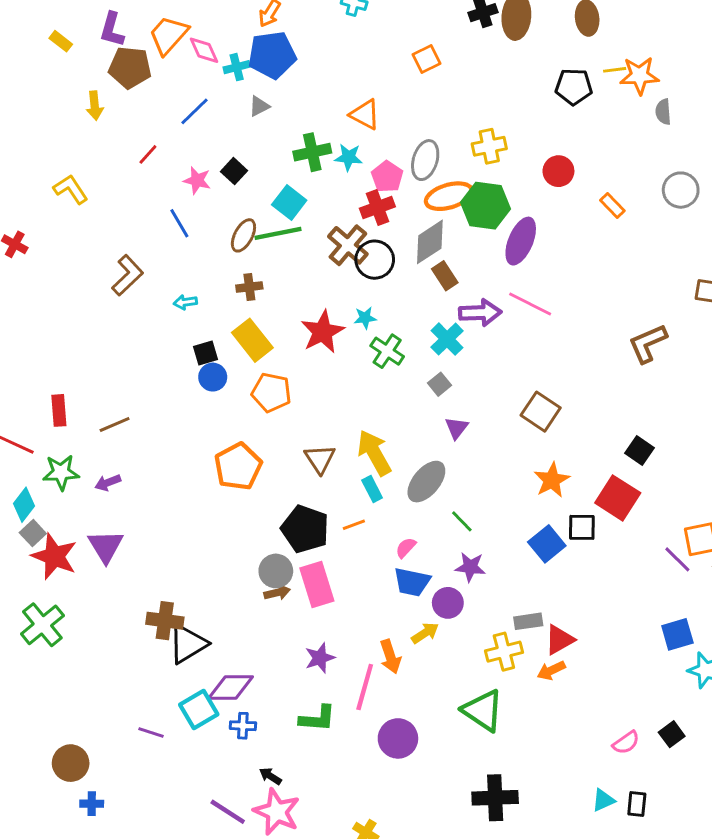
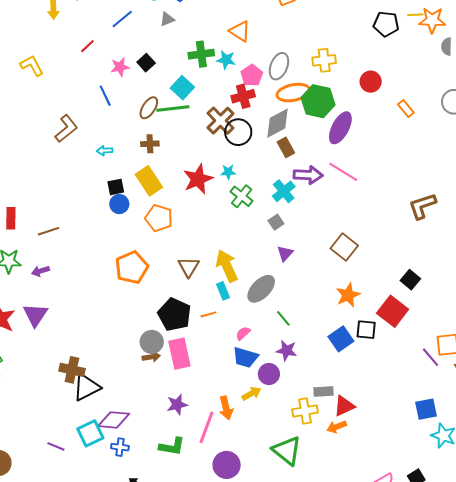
pink star: (197, 180) -> (120, 67), turned -30

